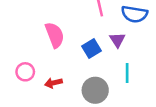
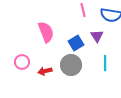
gray circle: (95, 90) -> (71, 65), moved

